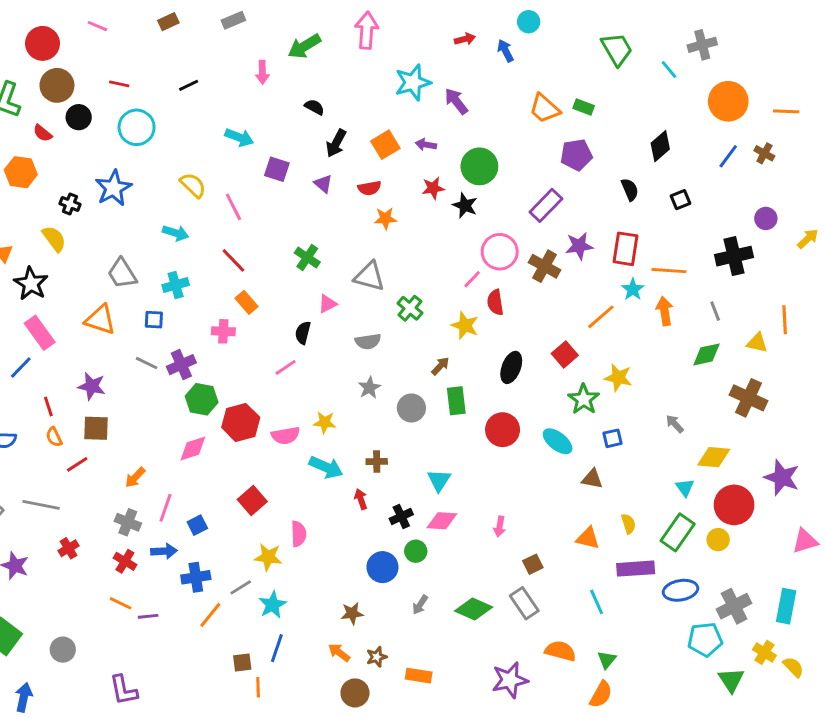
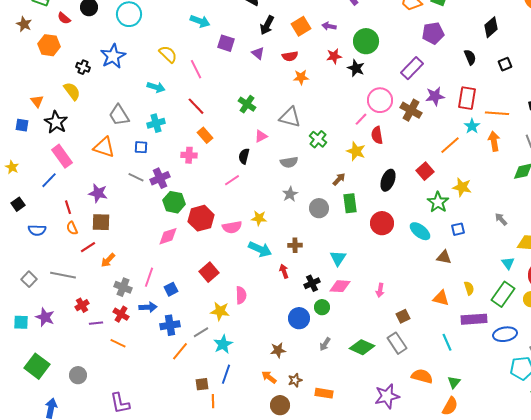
orange arrow: (135, 477) -> (108, 260), moved
purple line: (148, 616) -> (96, 323), moved

